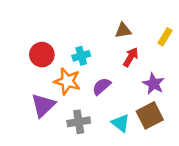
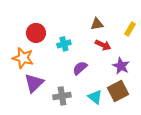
red circle: (42, 55) -> (36, 33), moved
red arrow: (131, 57) -> (103, 45), turned 84
orange star: (67, 81) -> (23, 58), moved

